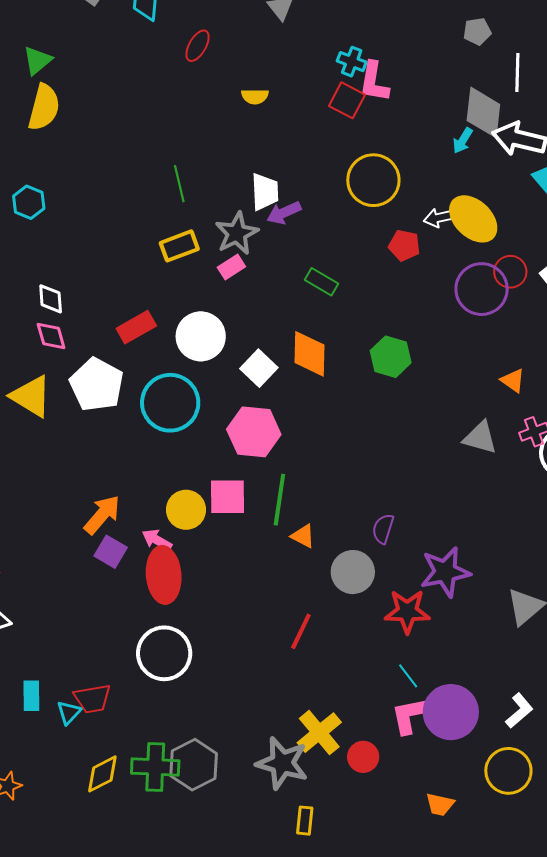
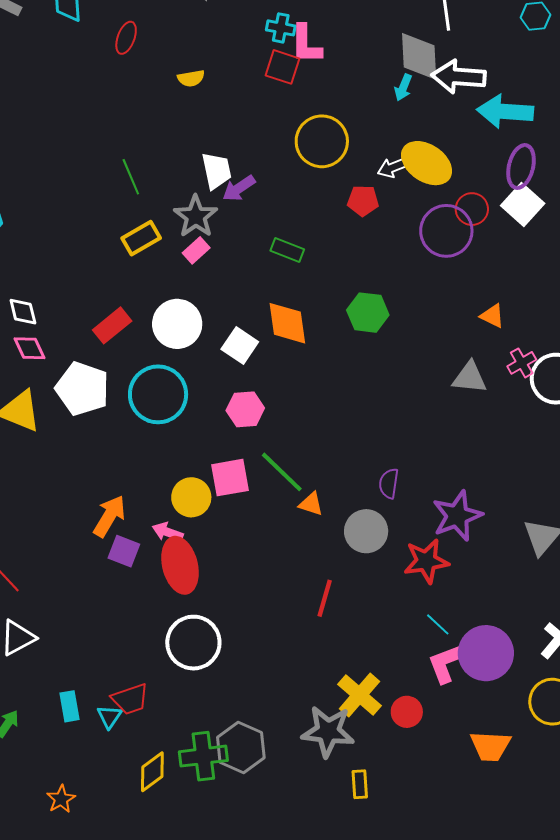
pink hexagon: (254, 432) -> (245, 409), size x0.7
green line: (279, 500) -> (282, 472), turned -45
orange trapezoid: (440, 804) -> (490, 746), size x1.4

